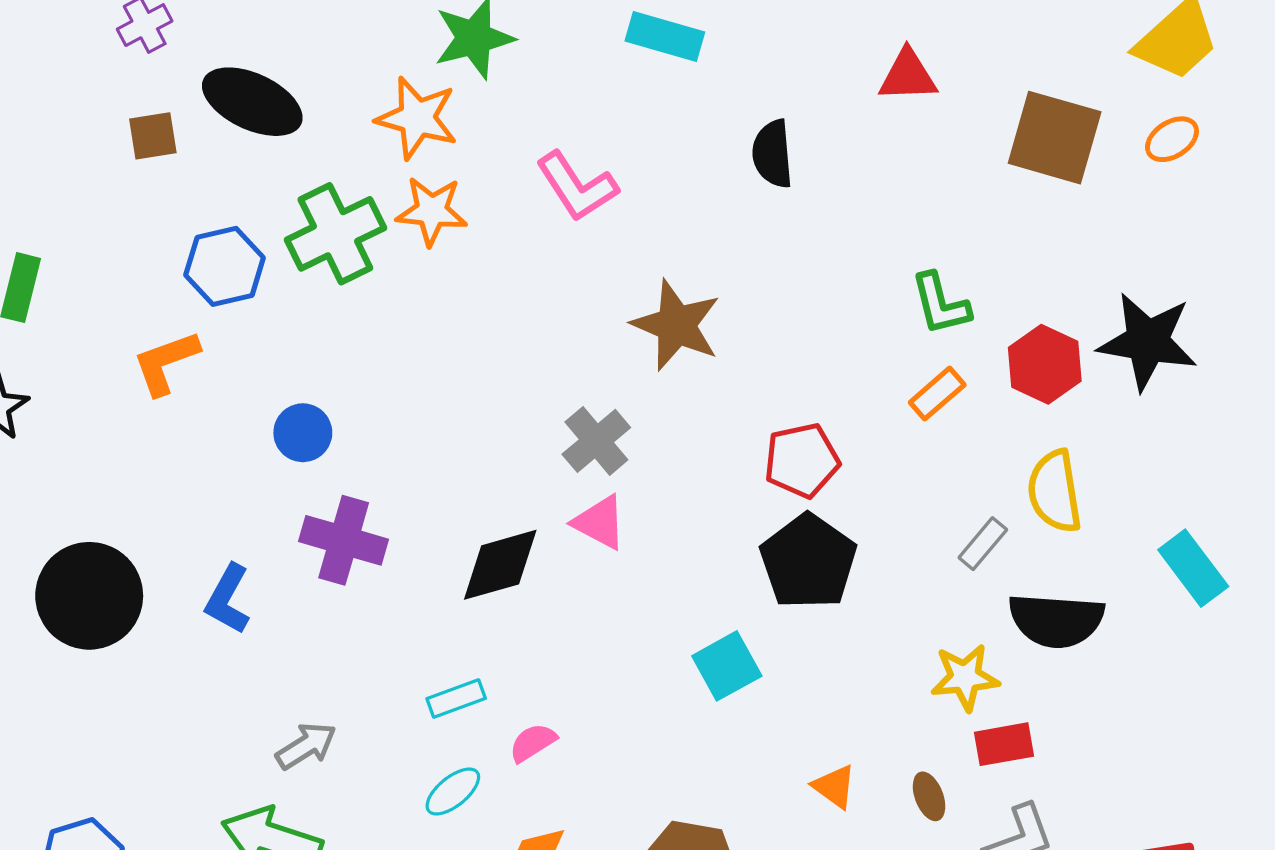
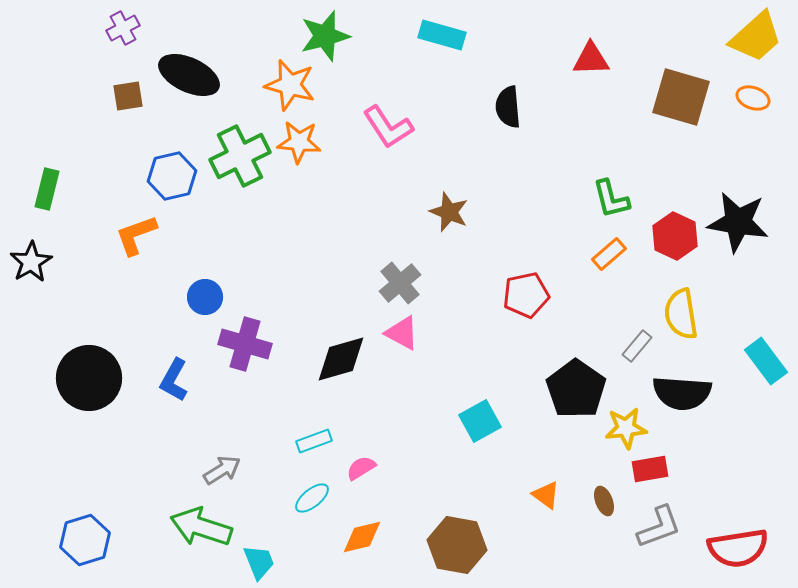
orange ellipse: (1172, 139) -> (753, 98), turned 52
brown star: (676, 325) -> (449, 212), size x0.7
blue circle: (303, 433) -> (205, 297), moved
black pentagon: (808, 562) -> (576, 389), moved

